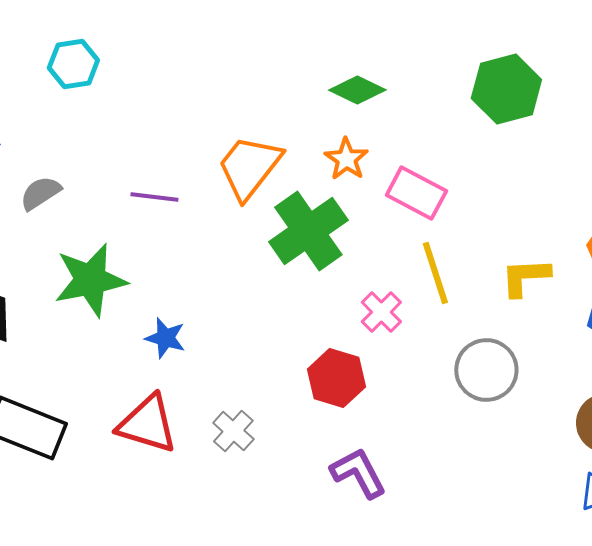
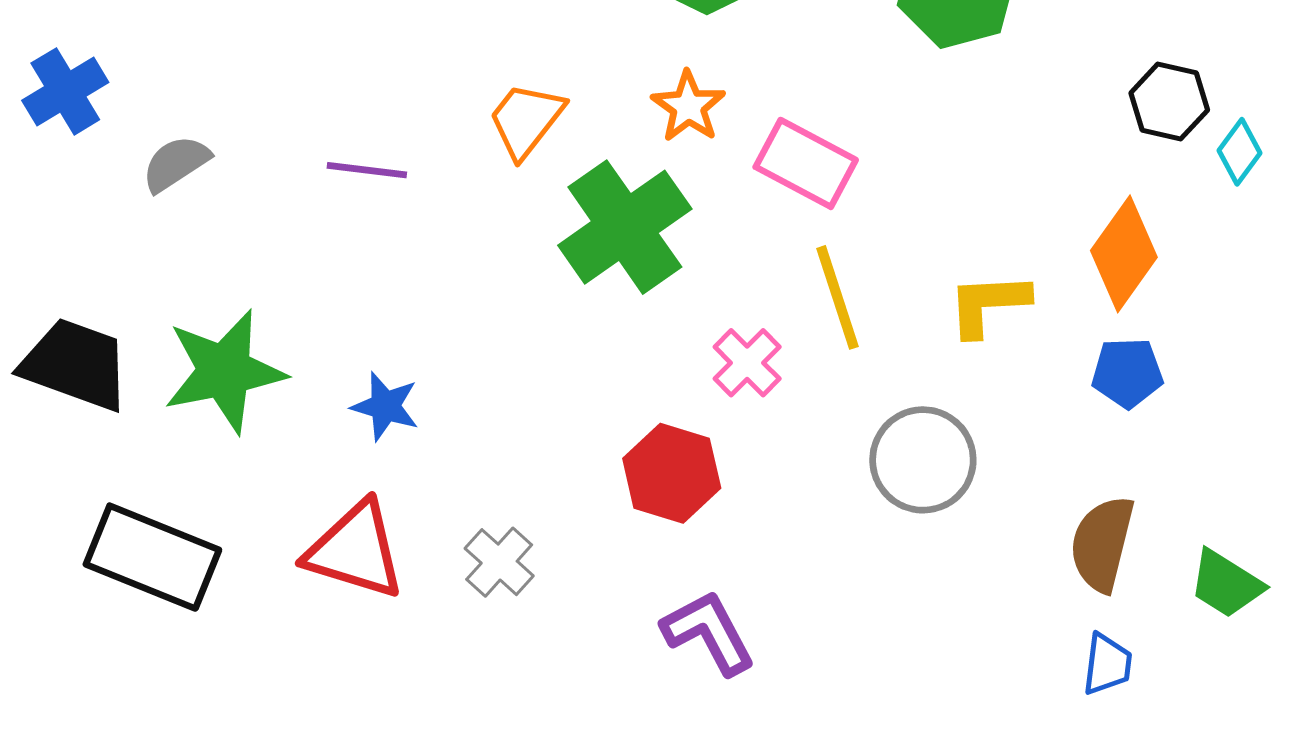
orange trapezoid: (249, 167) -> (526, 120), size x0.7
green star: (90, 280) -> (224, 371), moved

